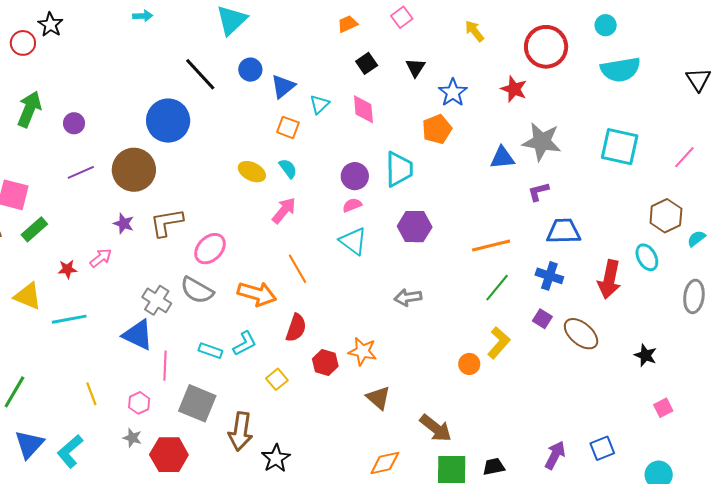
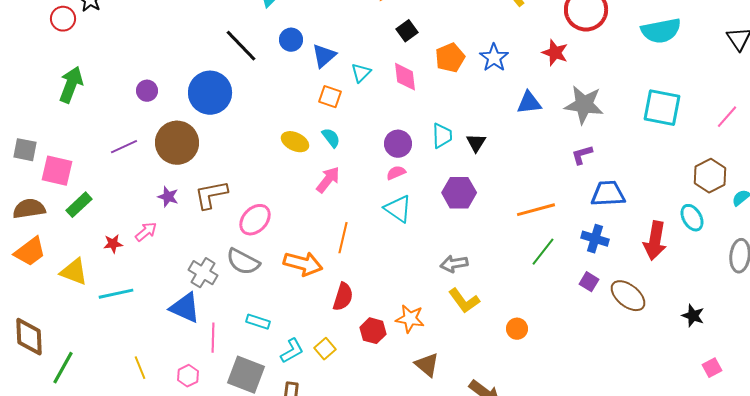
black triangle: (415, 68) -> (476, 143), moved
purple circle: (74, 123) -> (147, 91), moved
orange pentagon: (437, 129) -> (450, 58), moved
blue triangle: (502, 158) -> (529, 103), moved
cyan trapezoid: (399, 169) -> (442, 136), size x0.7
orange line: (298, 269) -> (343, 238), turned 44
cyan L-shape: (245, 343) -> (292, 351), moved
yellow L-shape: (499, 343) -> (464, 301), moved, turned 104

